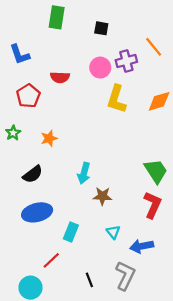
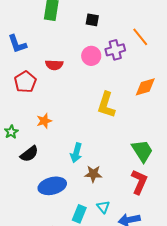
yellow L-shape: (117, 99) -> (106, 105), moved
green star: (13, 133) -> (11, 132), moved
blue ellipse: (37, 212) -> (52, 186), moved
cyan rectangle: (71, 232) -> (79, 214), moved

